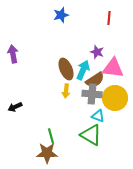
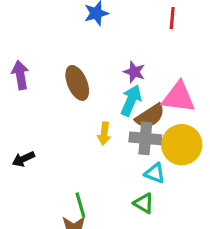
purple star: (97, 52) -> (134, 72), moved
brown ellipse: (66, 69) -> (77, 83), moved
green triangle: (91, 135) -> (144, 203), size x0.6

